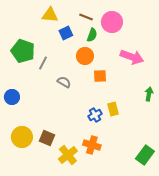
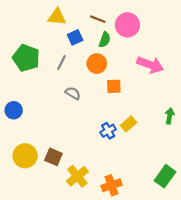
gray line: (43, 63) -> (61, 62), moved
green arrow: (149, 94) -> (170, 116), moved
yellow rectangle: (113, 109) -> (129, 124), turned 64
orange cross: (92, 145) -> (112, 185), moved, turned -36

